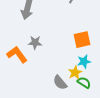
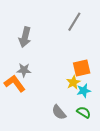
gray star: (35, 43) -> (24, 70), moved
yellow star: (75, 73) -> (73, 82), moved

